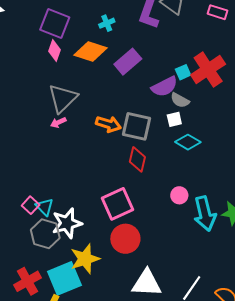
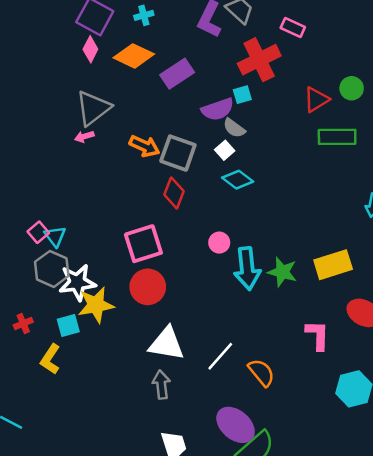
cyan cross: (107, 23) -> (144, 15), moved
red cross: (208, 70) -> (259, 60), moved
white square: (174, 119) -> (225, 150), turned -35
white star: (67, 223) -> (77, 282), moved
cyan square: (64, 278) -> (68, 325), size x0.6
red cross: (28, 281) -> (23, 323), size x0.6

